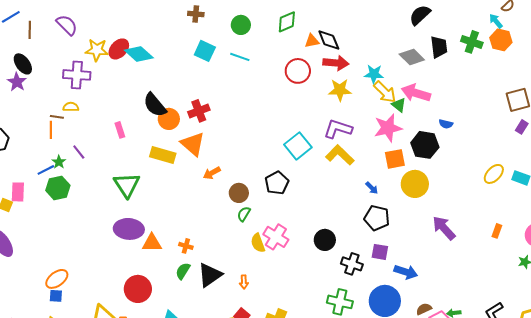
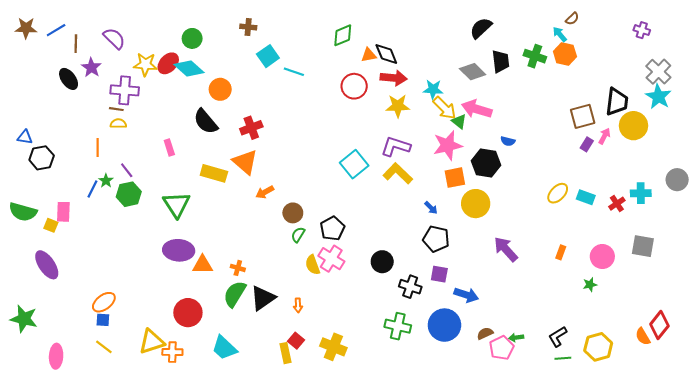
green circle: (241, 25) -> (192, 38), moved
cyan square: (205, 51) -> (268, 56), moved, turned 30
purple star: (17, 82) -> (91, 67), moved
brown line: (57, 117) -> (116, 109), moved
orange circle: (169, 119) -> (220, 89), moved
blue line: (46, 170) -> (92, 189), turned -36
black pentagon: (277, 183) -> (332, 228), moved
green hexagon: (58, 188) -> (129, 194), moved
green semicircle: (183, 271) -> (235, 294), size x1.5

